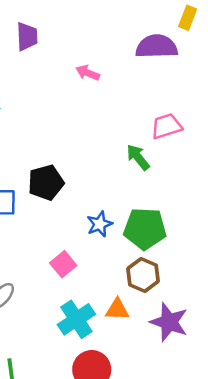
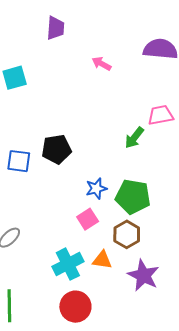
green arrow: (138, 157) -> (134, 138), turned -110
pink square: (63, 264) -> (88, 219), moved

